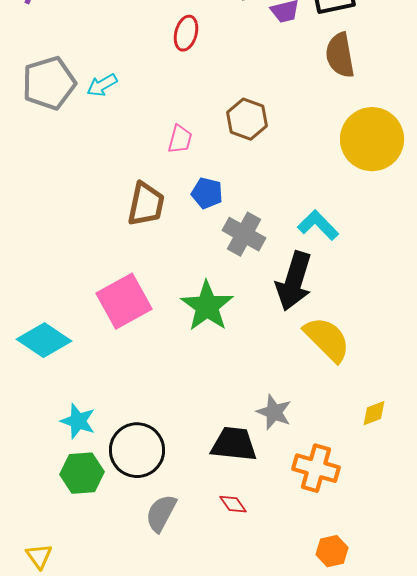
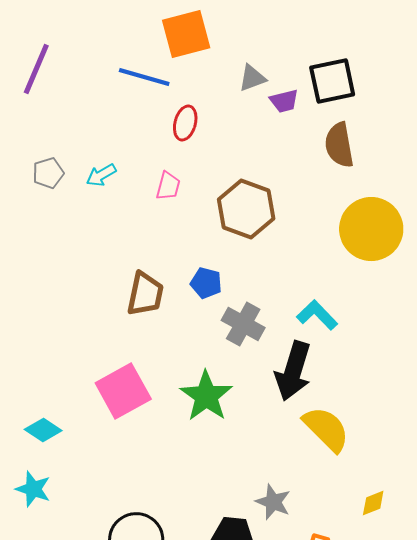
gray pentagon: (49, 83) -> (48, 173), size x0.6
brown hexagon: (247, 119) -> (246, 209), size x1.4
pink trapezoid: (180, 139) -> (168, 186), moved
cyan diamond: (44, 340) -> (43, 430), size x0.7
cyan star: (78, 421) -> (33, 489), moved

